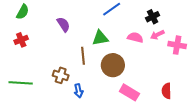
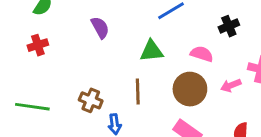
pink arrow: (157, 35) -> (231, 85), moved
brown line: (83, 56) -> (138, 92), moved
brown circle: (113, 65) -> (190, 89), moved

